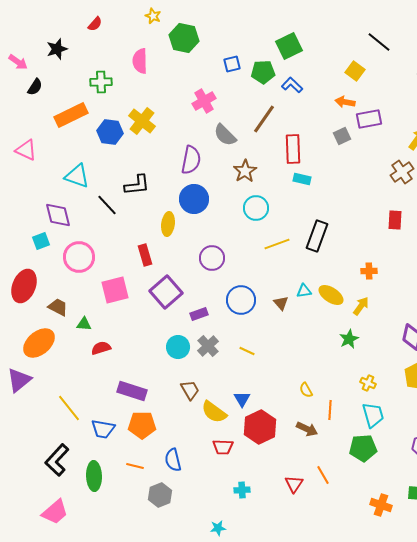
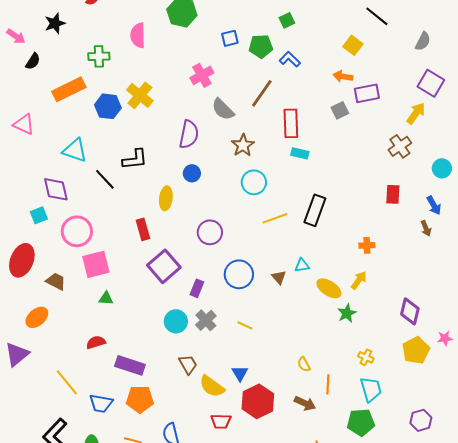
green square: (289, 46) -> (287, 20), size x0.6
blue circle: (194, 199) -> (192, 173), size x0.6
pink square: (115, 290) -> (96, 264), moved
yellow ellipse: (331, 295) -> (329, 288), moved
purple rectangle: (199, 314) -> (197, 288), turned -48
green triangle: (84, 324) -> (106, 298), moved
orange ellipse: (39, 343) -> (37, 317), size x0.7
red semicircle: (101, 348) -> (96, 342), moved

